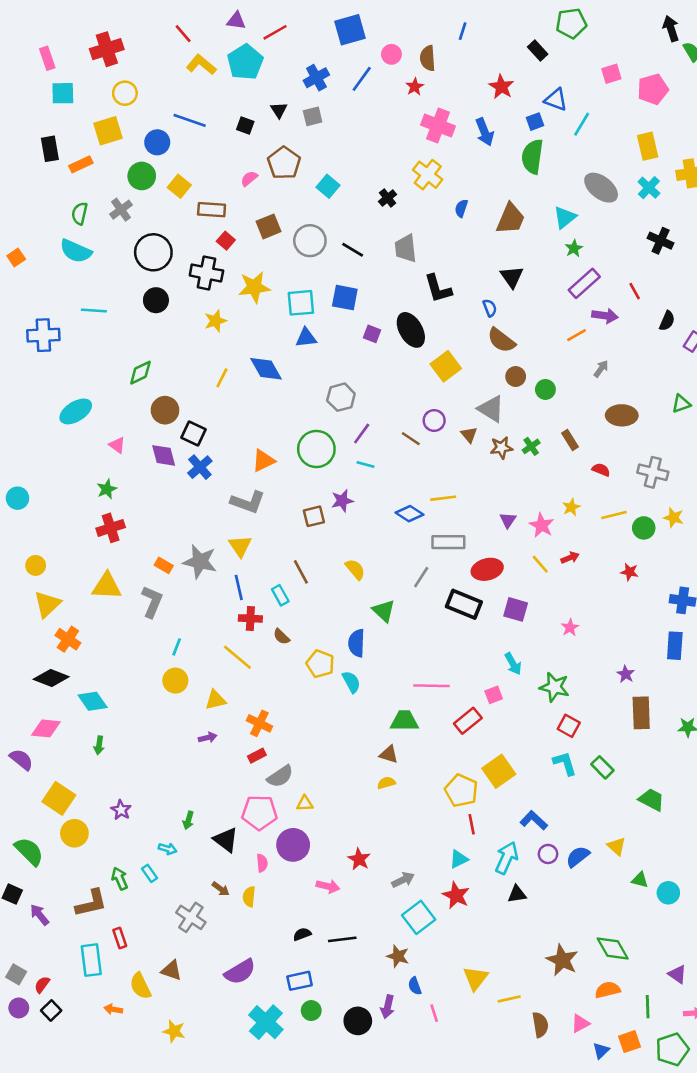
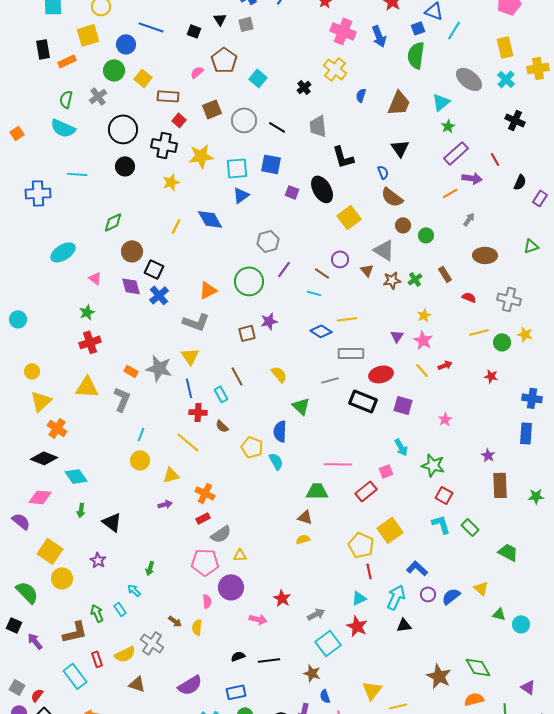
blue triangle: (306, 338) -> (241, 195), turned -30
cyan line: (366, 465) -> (314, 293), moved
yellow star: (571, 507) -> (424, 315), moved
gray line: (421, 577) -> (330, 380), turned 42
black triangle: (226, 840) -> (112, 522), moved
cyan arrow: (168, 849) -> (134, 590), turned -152
cyan rectangle: (91, 960) -> (75, 676), turned -30
yellow semicircle: (140, 986) -> (125, 654), moved, turned -90

